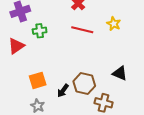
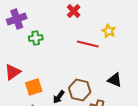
red line: (82, 30) -> (88, 44), moved
red triangle: (16, 46) -> (13, 72), moved

